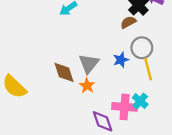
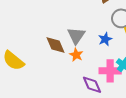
blue star: (121, 60) -> (105, 39), moved

